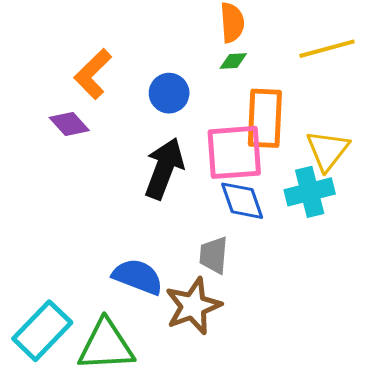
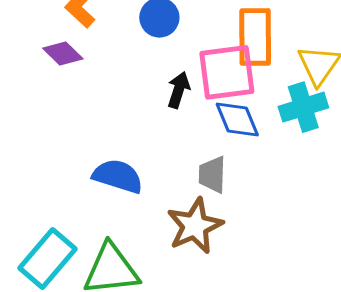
black arrow: (164, 169) -> (179, 90), moved, size x0.6
blue semicircle: (138, 277) -> (118, 176), moved

